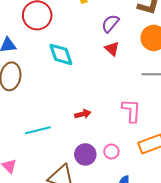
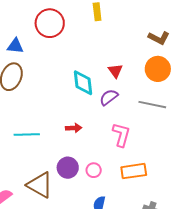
purple semicircle: (110, 23) -> (109, 97), moved
cyan diamond: (61, 54) -> (83, 83), moved

